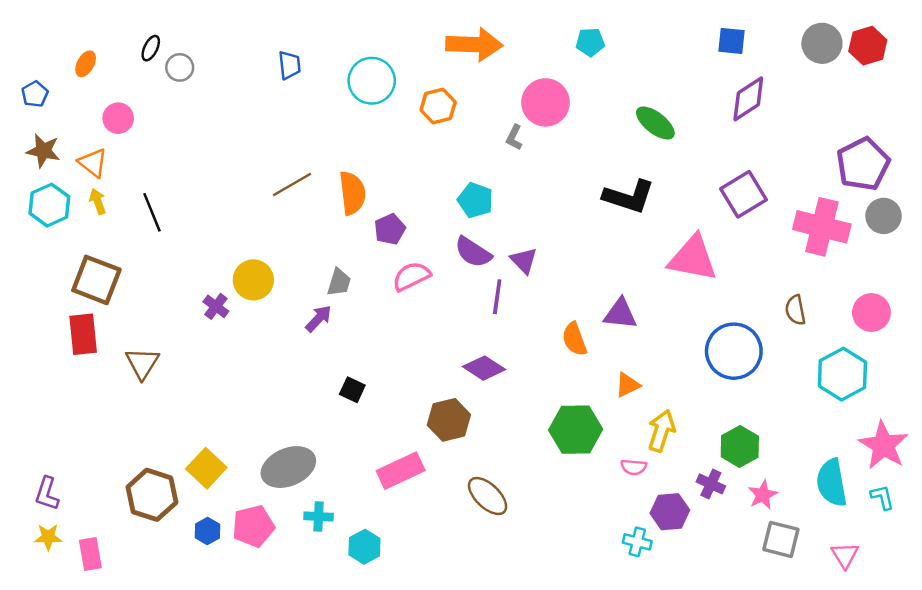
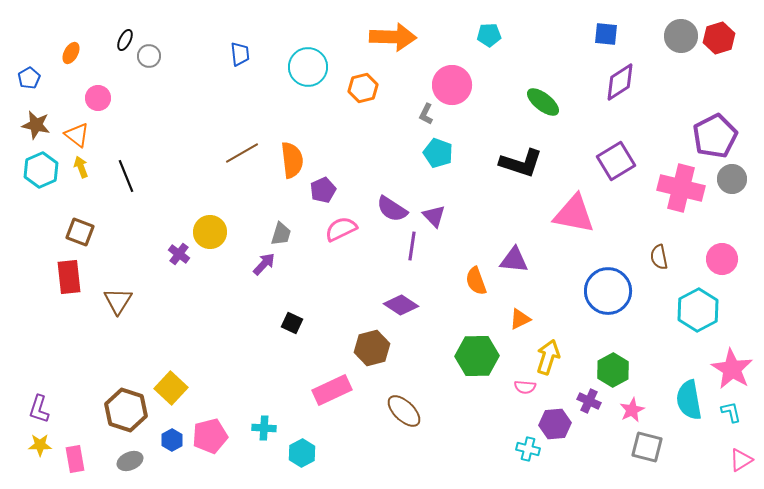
cyan pentagon: (475, 200) -> (438, 153), moved
brown square: (96, 280) -> (80, 232), size x0.7
gray ellipse: (288, 467) -> (130, 461), moved, size x0.6
pink triangle: (845, 555) -> (741, 460), moved, turned 30

